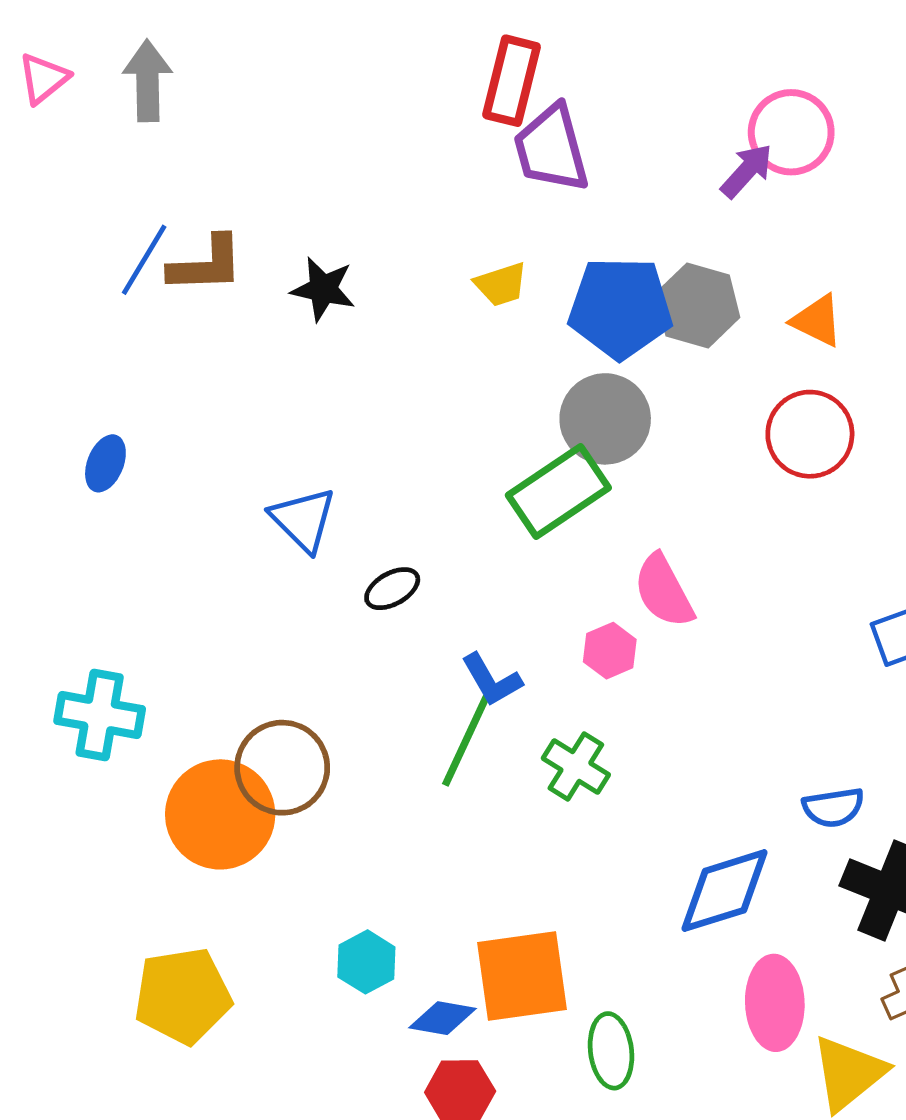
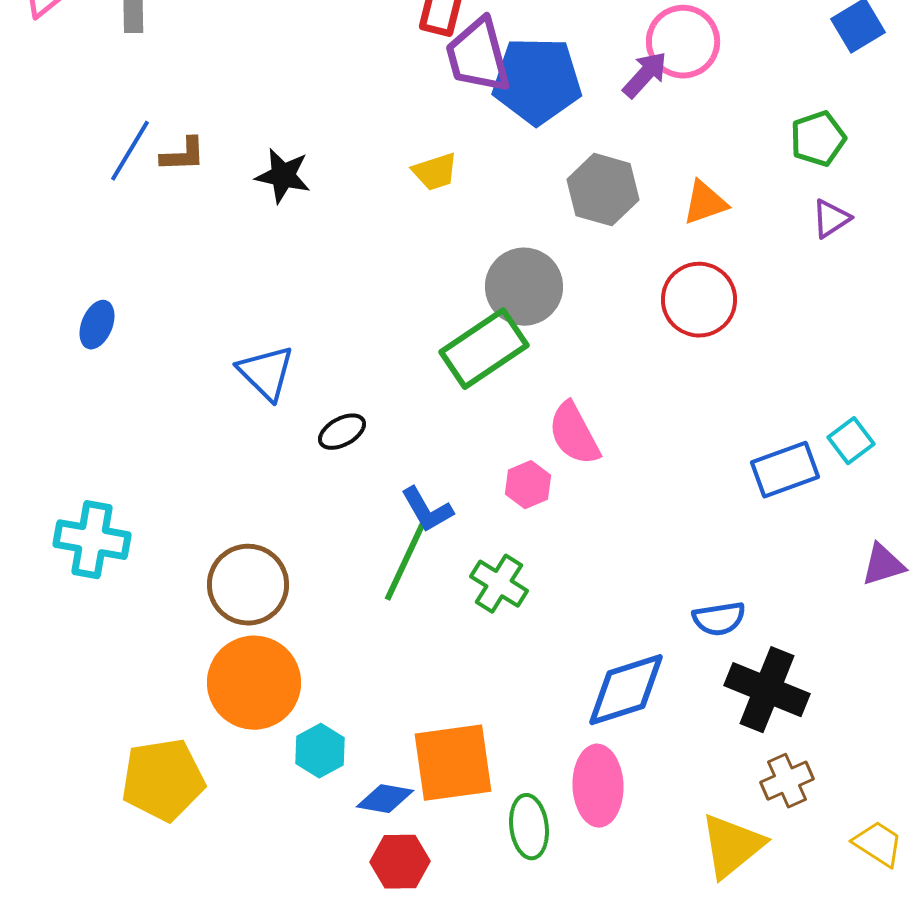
brown L-shape: (206, 264) -> (183, 155), size x0.7
blue pentagon: (620, 308) -> (537, 81), moved
orange triangle: (817, 321) -> (705, 203), turned -45
orange circle: (220, 814) -> (254, 683), moved
pink ellipse: (775, 1003) -> (598, 786), moved

